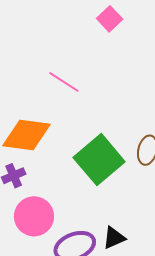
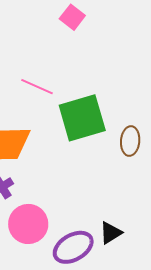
green square: (99, 160) -> (82, 118), moved, turned 33

